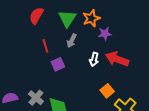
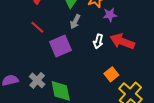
red line: (45, 46) -> (37, 27), moved, turned -32
purple square: (58, 64) -> (61, 46), size x1.5

